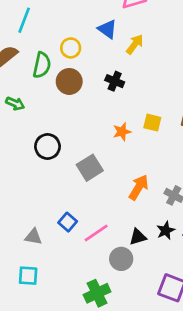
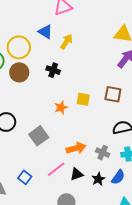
yellow circle: (71, 48) -> (19, 47), size x1.5
orange arrow: (139, 187) -> (76, 148), turned 48
pink line: (96, 233) -> (56, 169), moved
black triangle: (138, 237) -> (77, 174), moved

